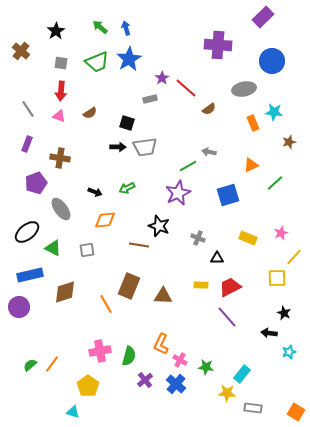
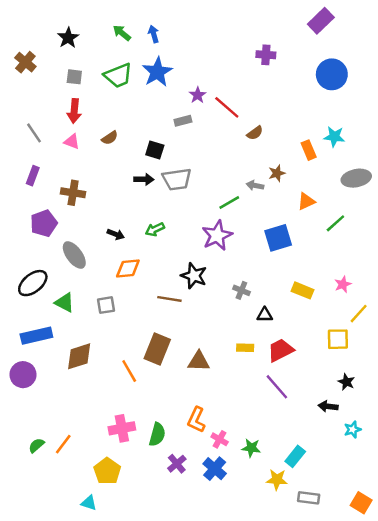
purple cross: (218, 45) -> (266, 55), size x0.6
gray ellipse: (244, 89) -> (356, 178), moved
brown star: (289, 142) -> (277, 173), moved

